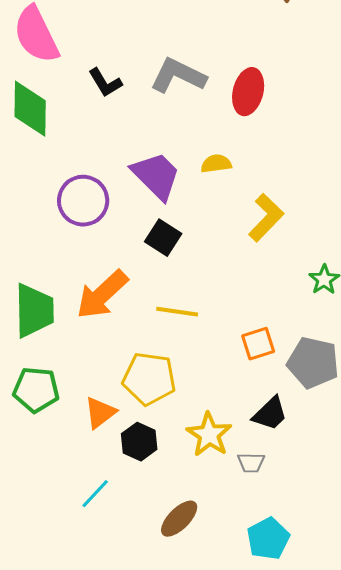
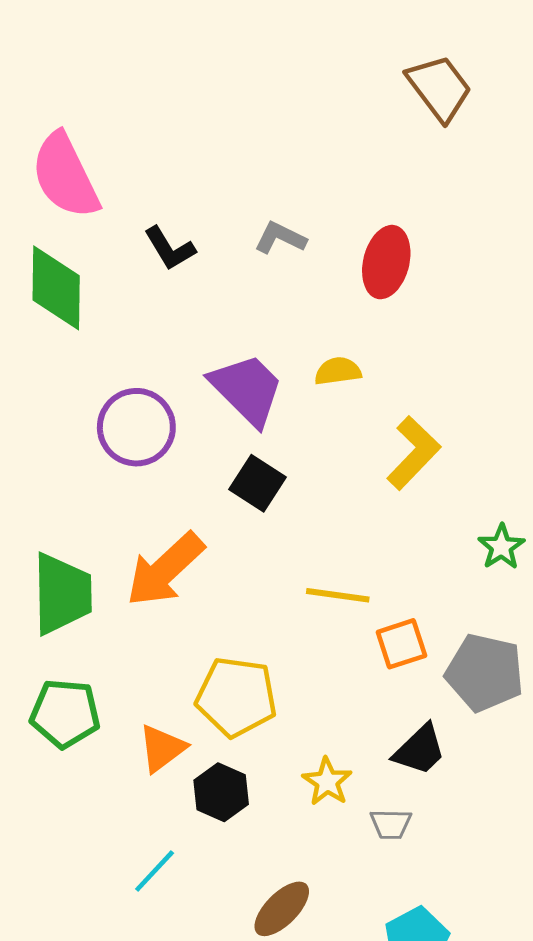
gray L-shape: (178, 76) -> (280, 238), size x0.6
yellow line: (177, 312) -> (338, 595), moved
yellow star: (209, 435) -> (327, 782), size x0.7

